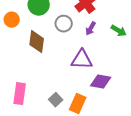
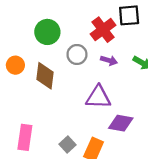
orange circle: (12, 20) -> (15, 65), moved
purple arrow: (91, 29) -> (109, 60), turned -104

